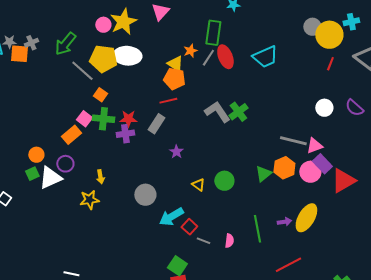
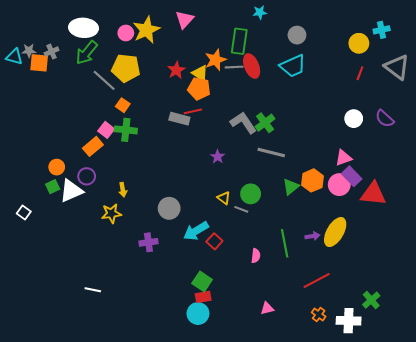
gray circle: (312, 27) -> (297, 35), moved
yellow circle: (329, 35) -> (359, 43), size x0.7
orange star: (190, 51) -> (216, 60), size x1.5
white ellipse: (127, 56) -> (84, 28), moved
gray line: (208, 58) -> (234, 67), turned 54
red star: (128, 119) -> (176, 70), moved, turned -30
gray rectangle: (156, 124) -> (179, 119), moved, turned 72
purple cross: (125, 134) -> (148, 242), moved
gray line: (293, 141) -> (271, 153), moved
purple star: (176, 152) -> (218, 157), moved
red triangle: (343, 181) -> (373, 194), turned 36
gray line: (203, 241) -> (241, 209), moved

